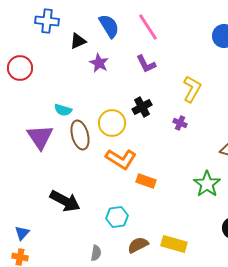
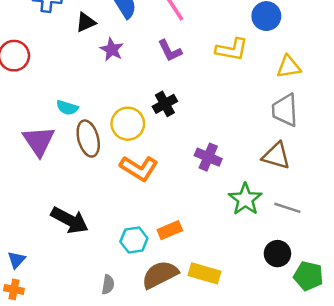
yellow L-shape: (192, 89) -> (232, 49), moved, turned 72
purple cross: (180, 123) -> (208, 157), moved, size x1.5
orange rectangle: (146, 181) -> (170, 230), moved, turned -42
brown semicircle: (138, 245) -> (160, 275), size x1.4

